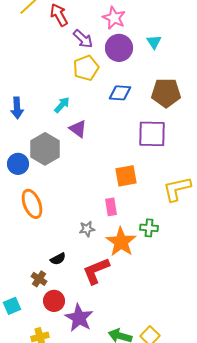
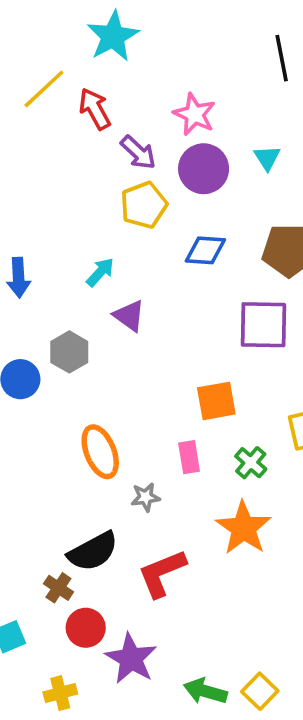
gray hexagon: (45, 149) -> (69, 352), size x0.7
orange ellipse: (32, 204) -> (100, 452), moved
green cross: (149, 228) -> (251, 463), moved, turned 36
orange star: (121, 242) -> (243, 528), moved
black semicircle: (58, 259) -> (93, 552), size x1.8

